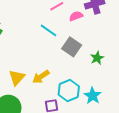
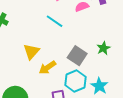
gray square: (72, 47) -> (77, 56), moved
yellow triangle: (17, 78) -> (31, 51), moved

